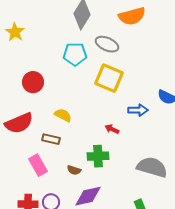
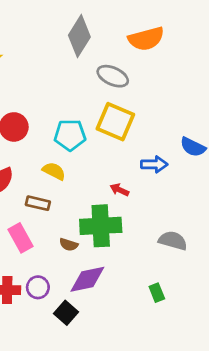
cyan pentagon: (75, 54) -> (70, 135), moved
green cross: (98, 156) -> (101, 226), size x1.4
gray semicircle: (152, 167) -> (173, 241), size x0.7

